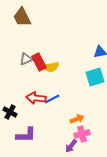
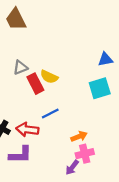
red rectangle: (39, 62) -> (35, 84), moved
yellow semicircle: (51, 67) -> (49, 77), turned 35
red arrow: (36, 98) -> (27, 130), moved

